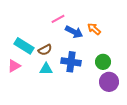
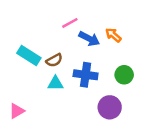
pink triangle: (14, 66) -> (17, 111), moved
purple circle: (109, 82) -> (110, 107), moved

